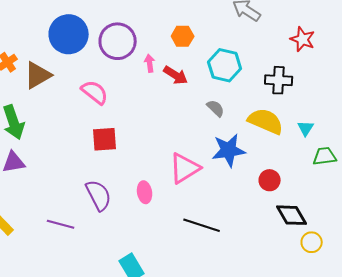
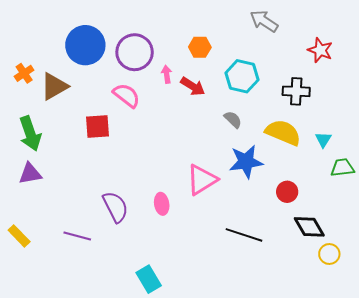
pink semicircle: (95, 92) -> (127, 95), moved
red square: (105, 139) -> (97, 127), moved
black line: (202, 225) -> (244, 235), moved

